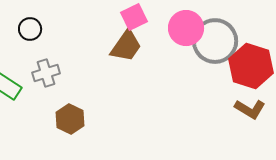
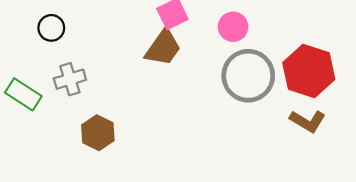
pink circle: (186, 28) -> (233, 27), size x0.7
gray circle: (215, 41) -> (248, 76), moved

